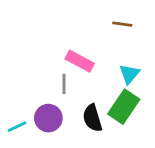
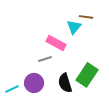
cyan triangle: (129, 74) -> (74, 27), moved
gray line: (64, 84) -> (45, 59), turned 72

